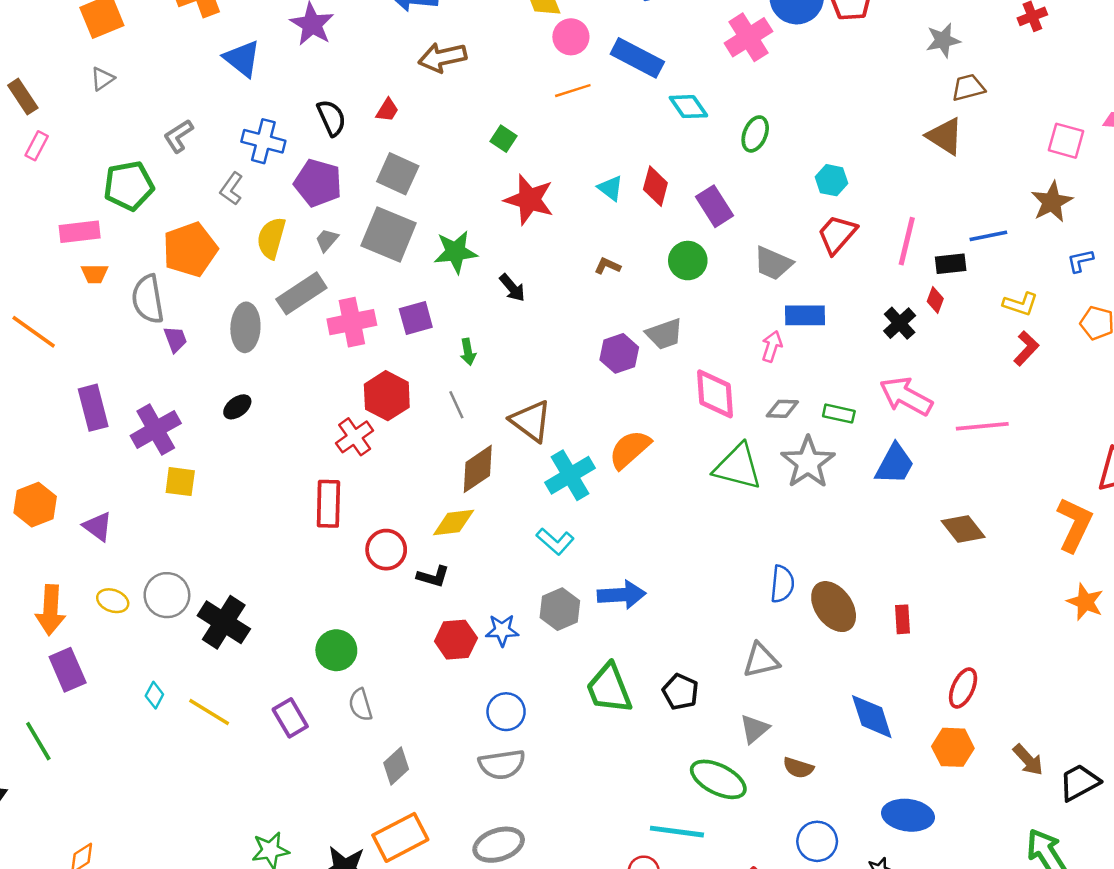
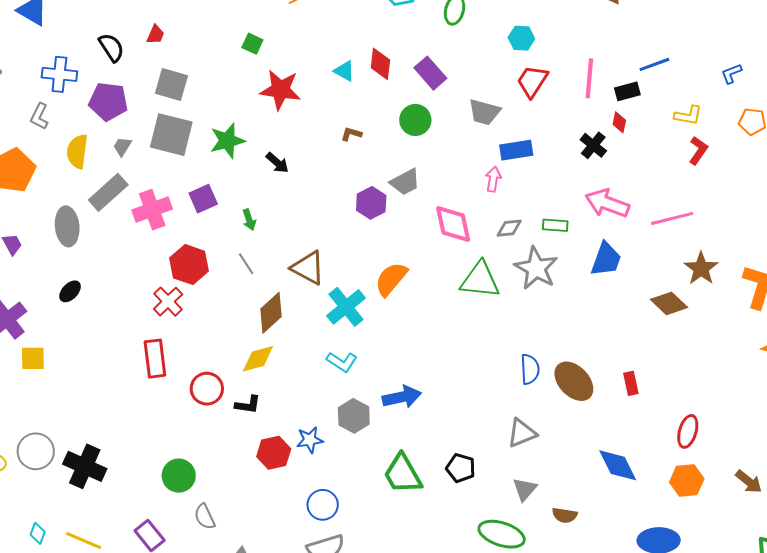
brown star: (1052, 202) -> (701, 268), moved

